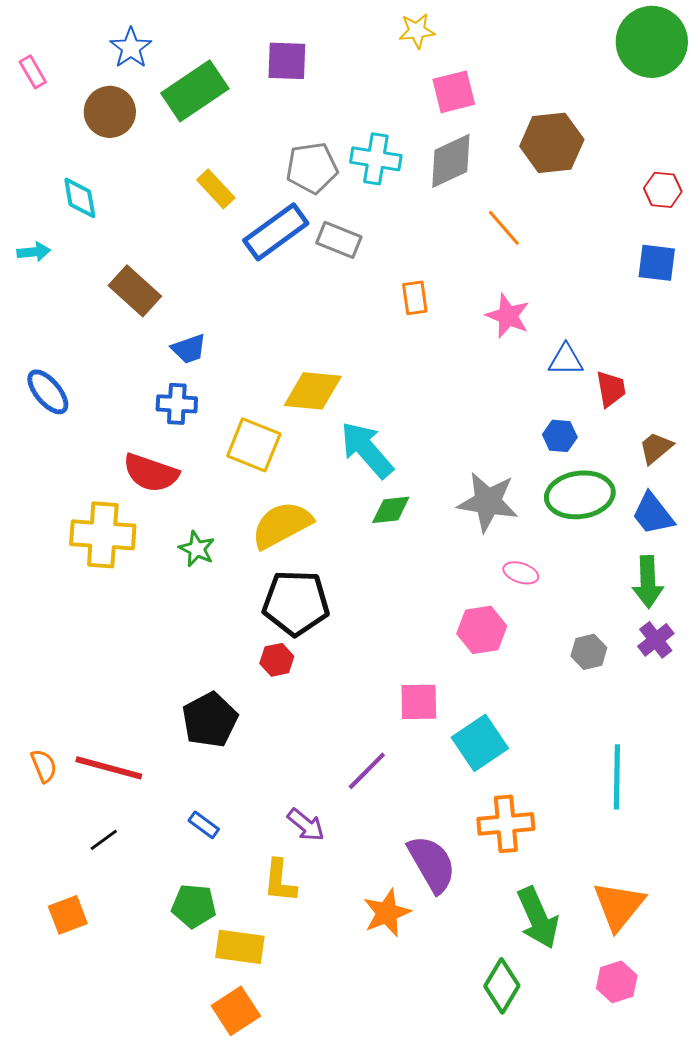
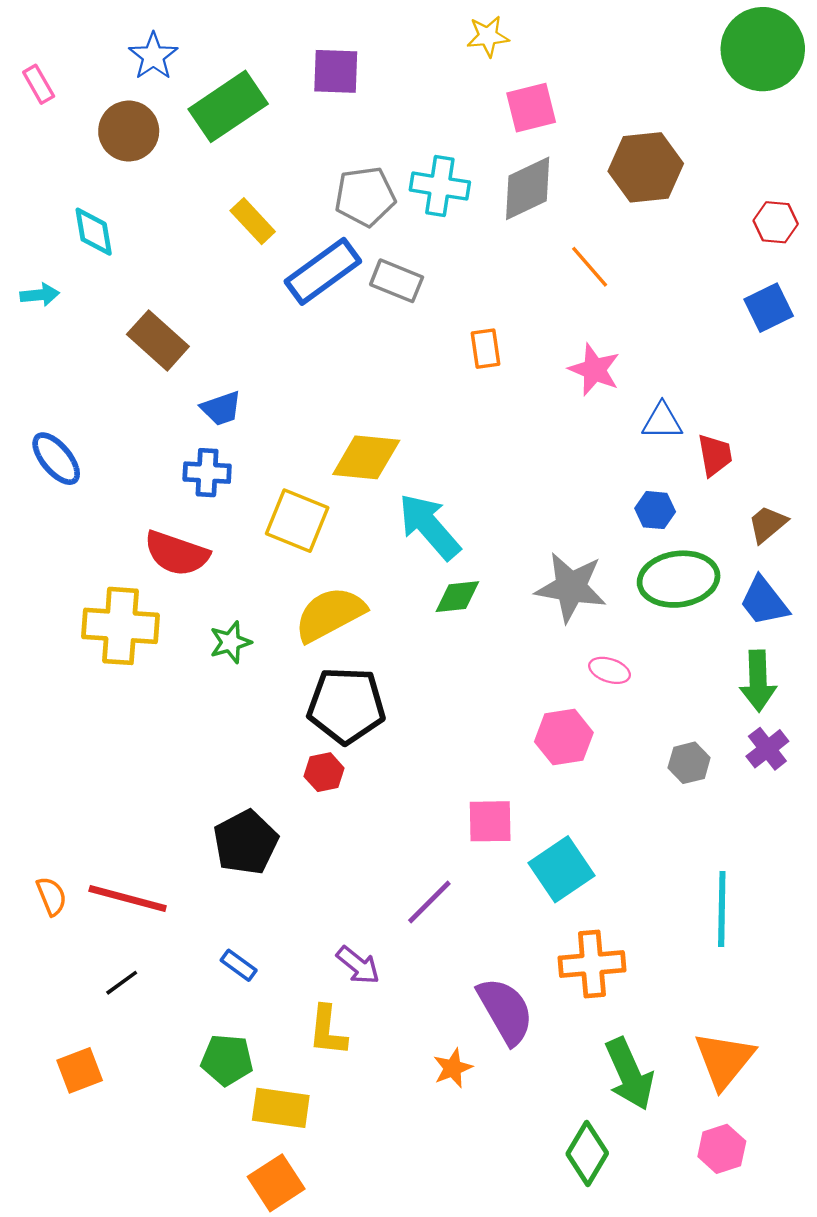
blue square: (657, 263) -> (769, 308), turned -33
green star: (197, 549) -> (230, 642), turned 30
orange star: (387, 913) -> (453, 1068), size x0.7

